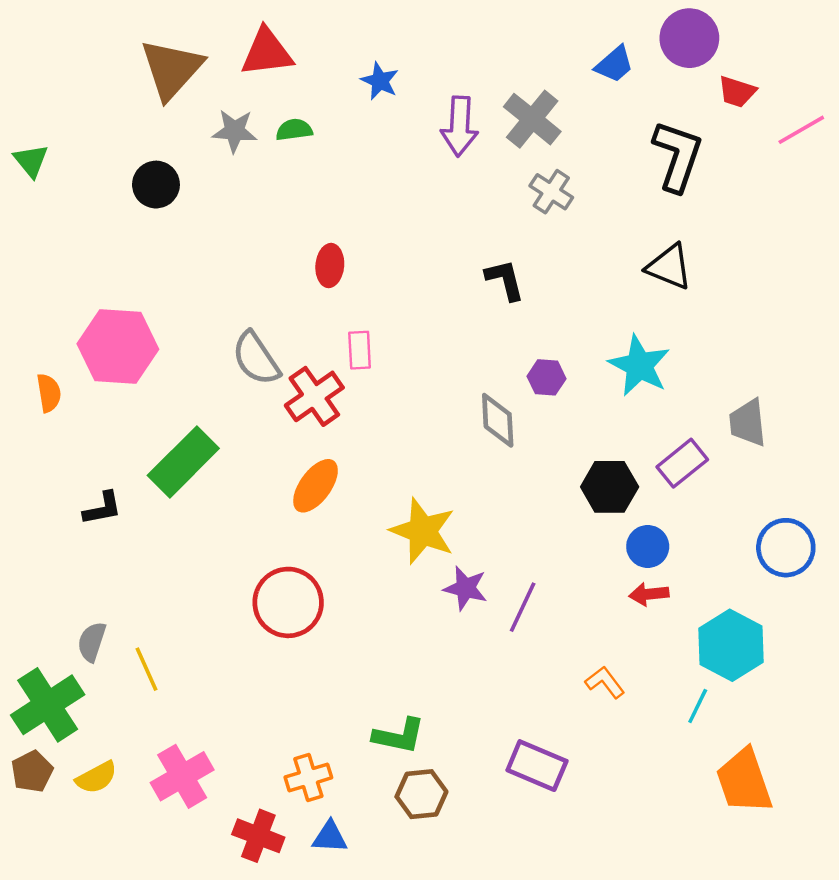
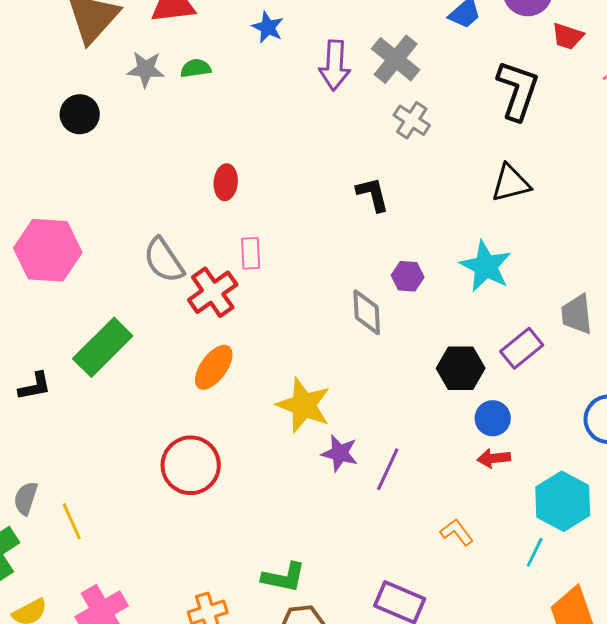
black triangle: (669, 267) -> (511, 183), turned -36

